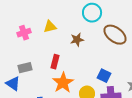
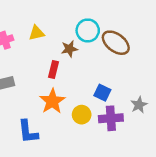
cyan circle: (92, 13) -> (88, 30), moved
red rectangle: (55, 62) -> (54, 70), moved

